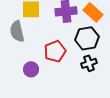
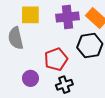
black cross: (89, 63) -> (64, 85), moved

